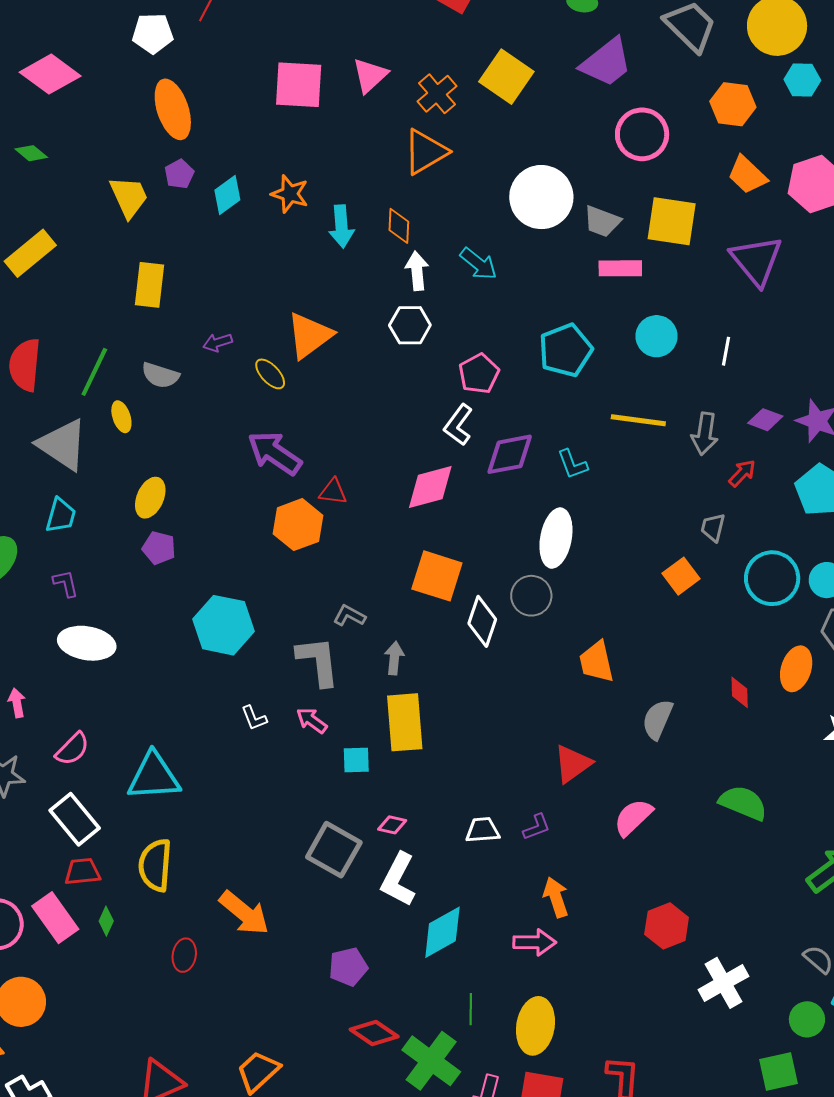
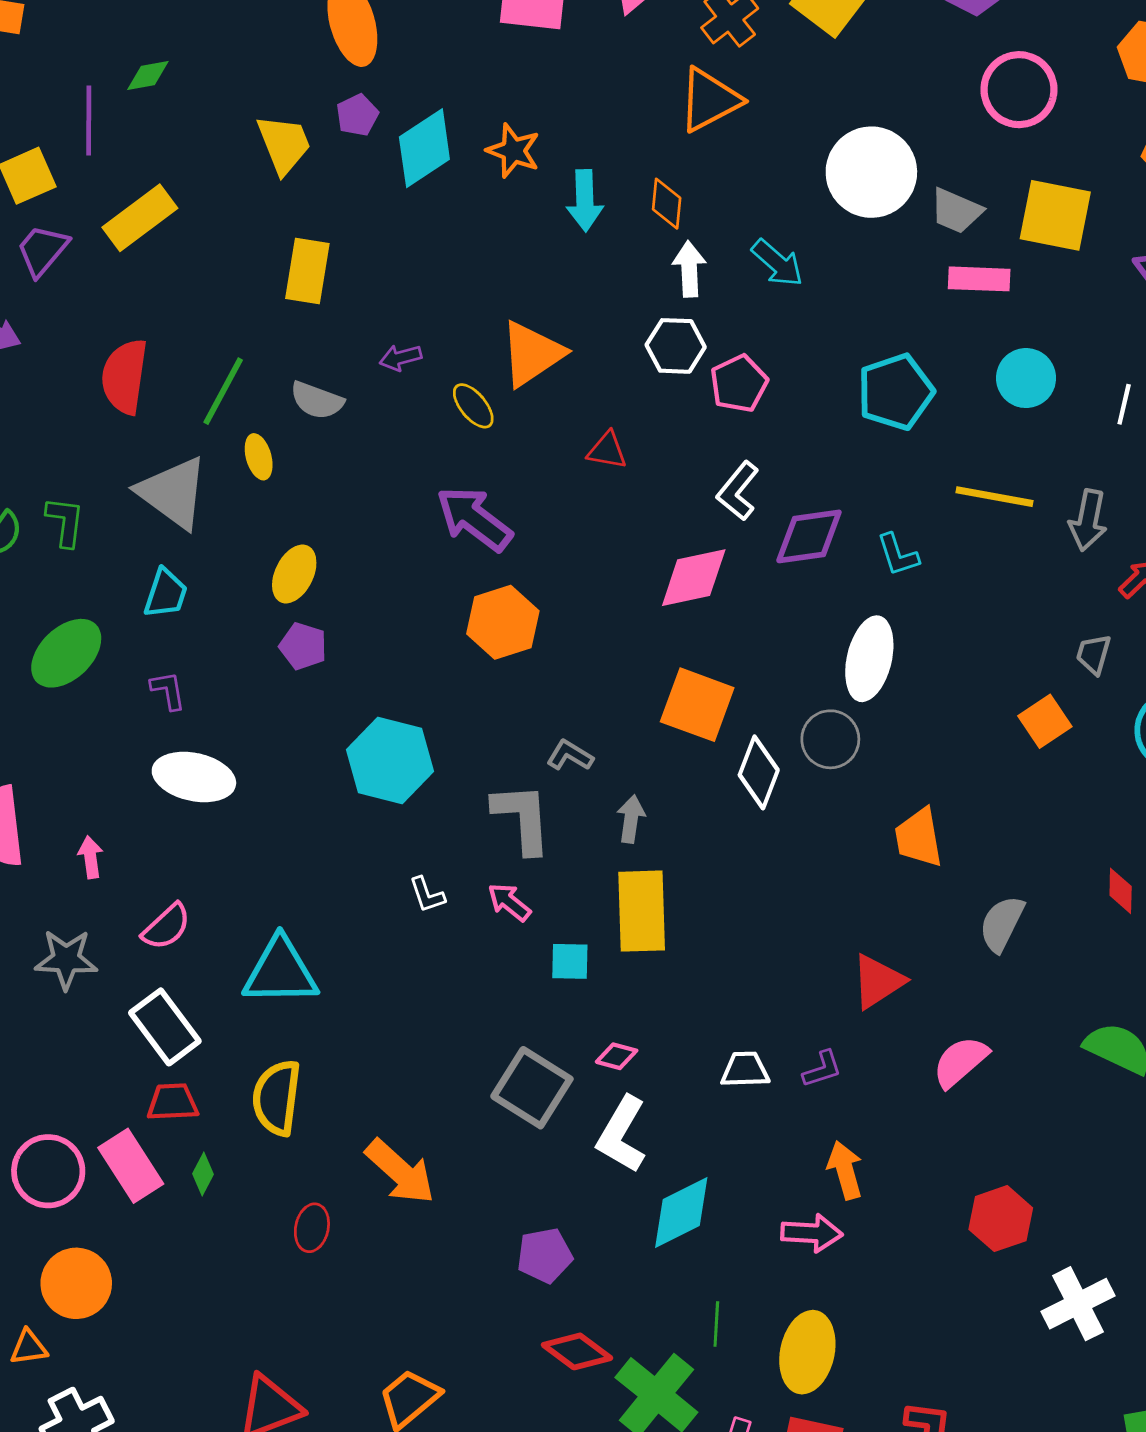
green diamond: (31, 153) -> (148, 75), turned -52
cyan diamond: (227, 195) -> (424, 148), size x1.4
pink pentagon: (479, 374) -> (739, 384), moved
red triangle: (333, 492) -> (607, 450), moved

